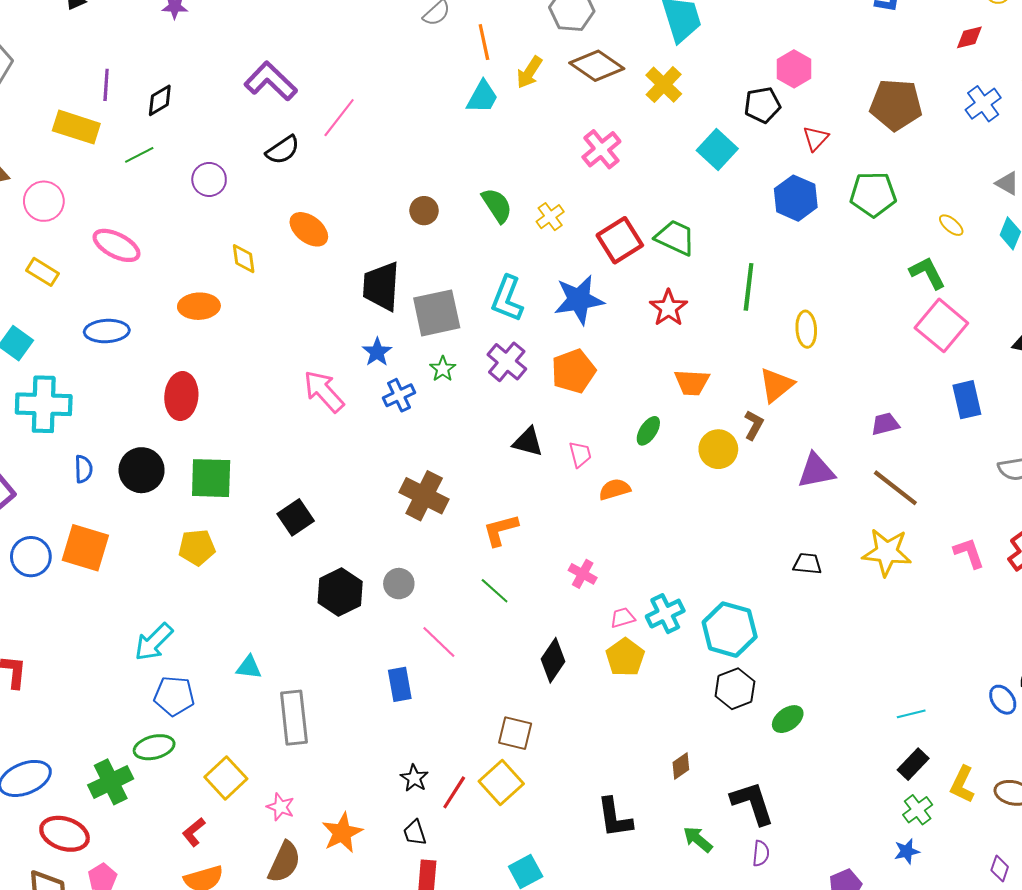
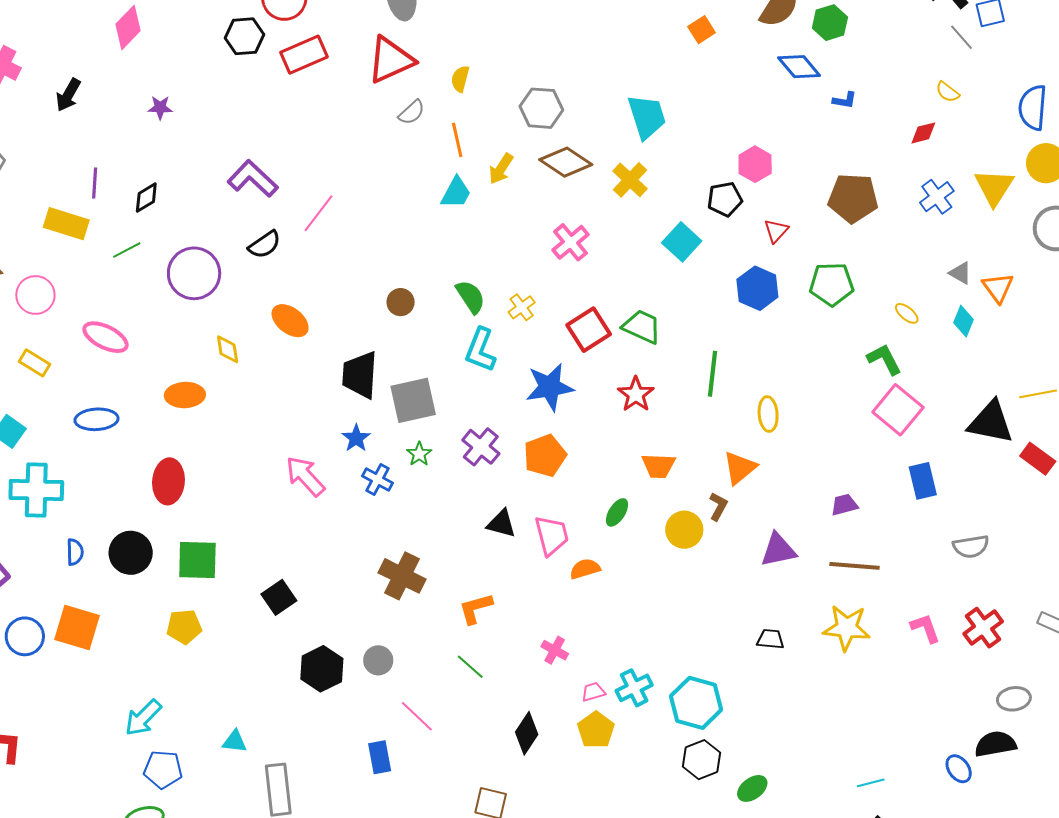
purple circle: (209, 179) -> (194, 273), size x1.6
cyan L-shape: (507, 299) -> (480, 350), moved
blue cross: (399, 395) -> (377, 479), turned -36
pink trapezoid: (580, 454) -> (552, 535), size x1.6
brown line: (895, 488) -> (855, 566), turned -33

